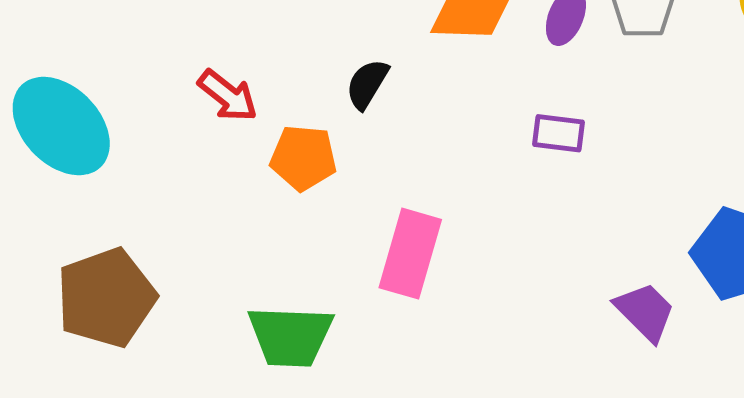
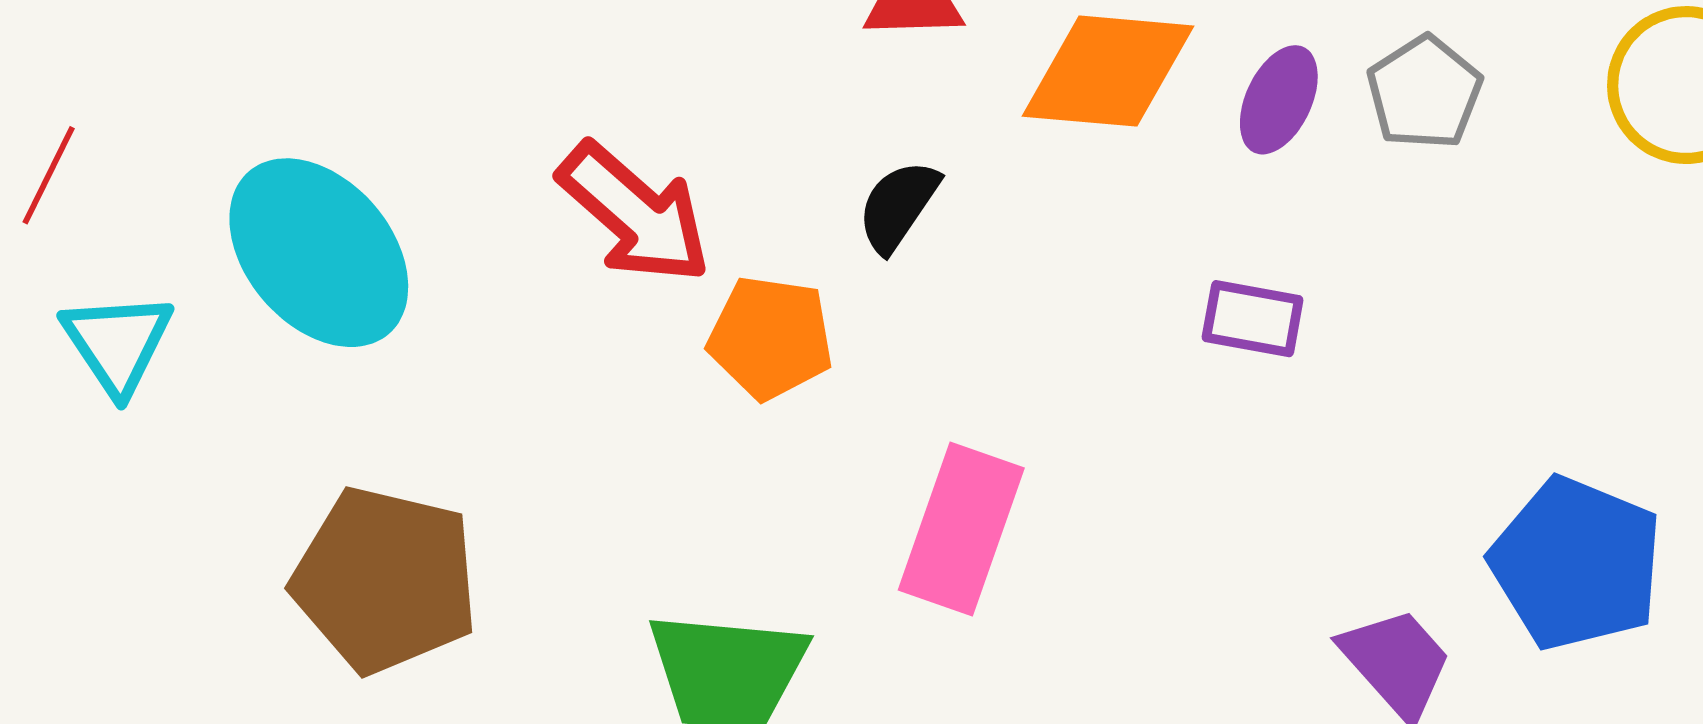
red arrow: (228, 96) -> (635, 213), size x1.4
brown pentagon: (106, 298) -> (385, 580), turned 30

